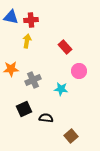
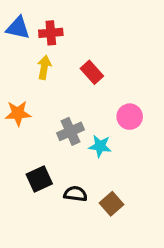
red rectangle: (65, 47) -> (92, 72), moved
gray cross: (33, 80) -> (71, 131), moved
brown square: (71, 136) -> (112, 204), moved

